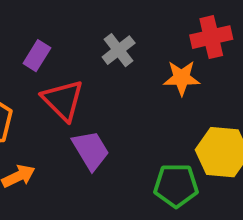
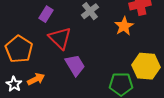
orange star: (182, 78) -> (124, 26), turned -30

